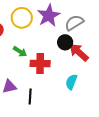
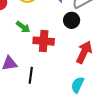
red arrow: (79, 52) -> (84, 52), moved, turned 70
cyan semicircle: (71, 82) -> (78, 85), moved

